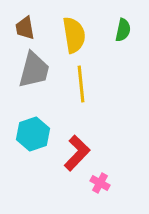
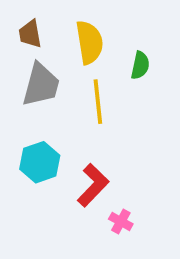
green semicircle: (123, 30) -> (140, 65), moved

